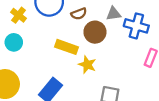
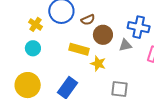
gray triangle: (114, 14) -> (125, 45), moved

